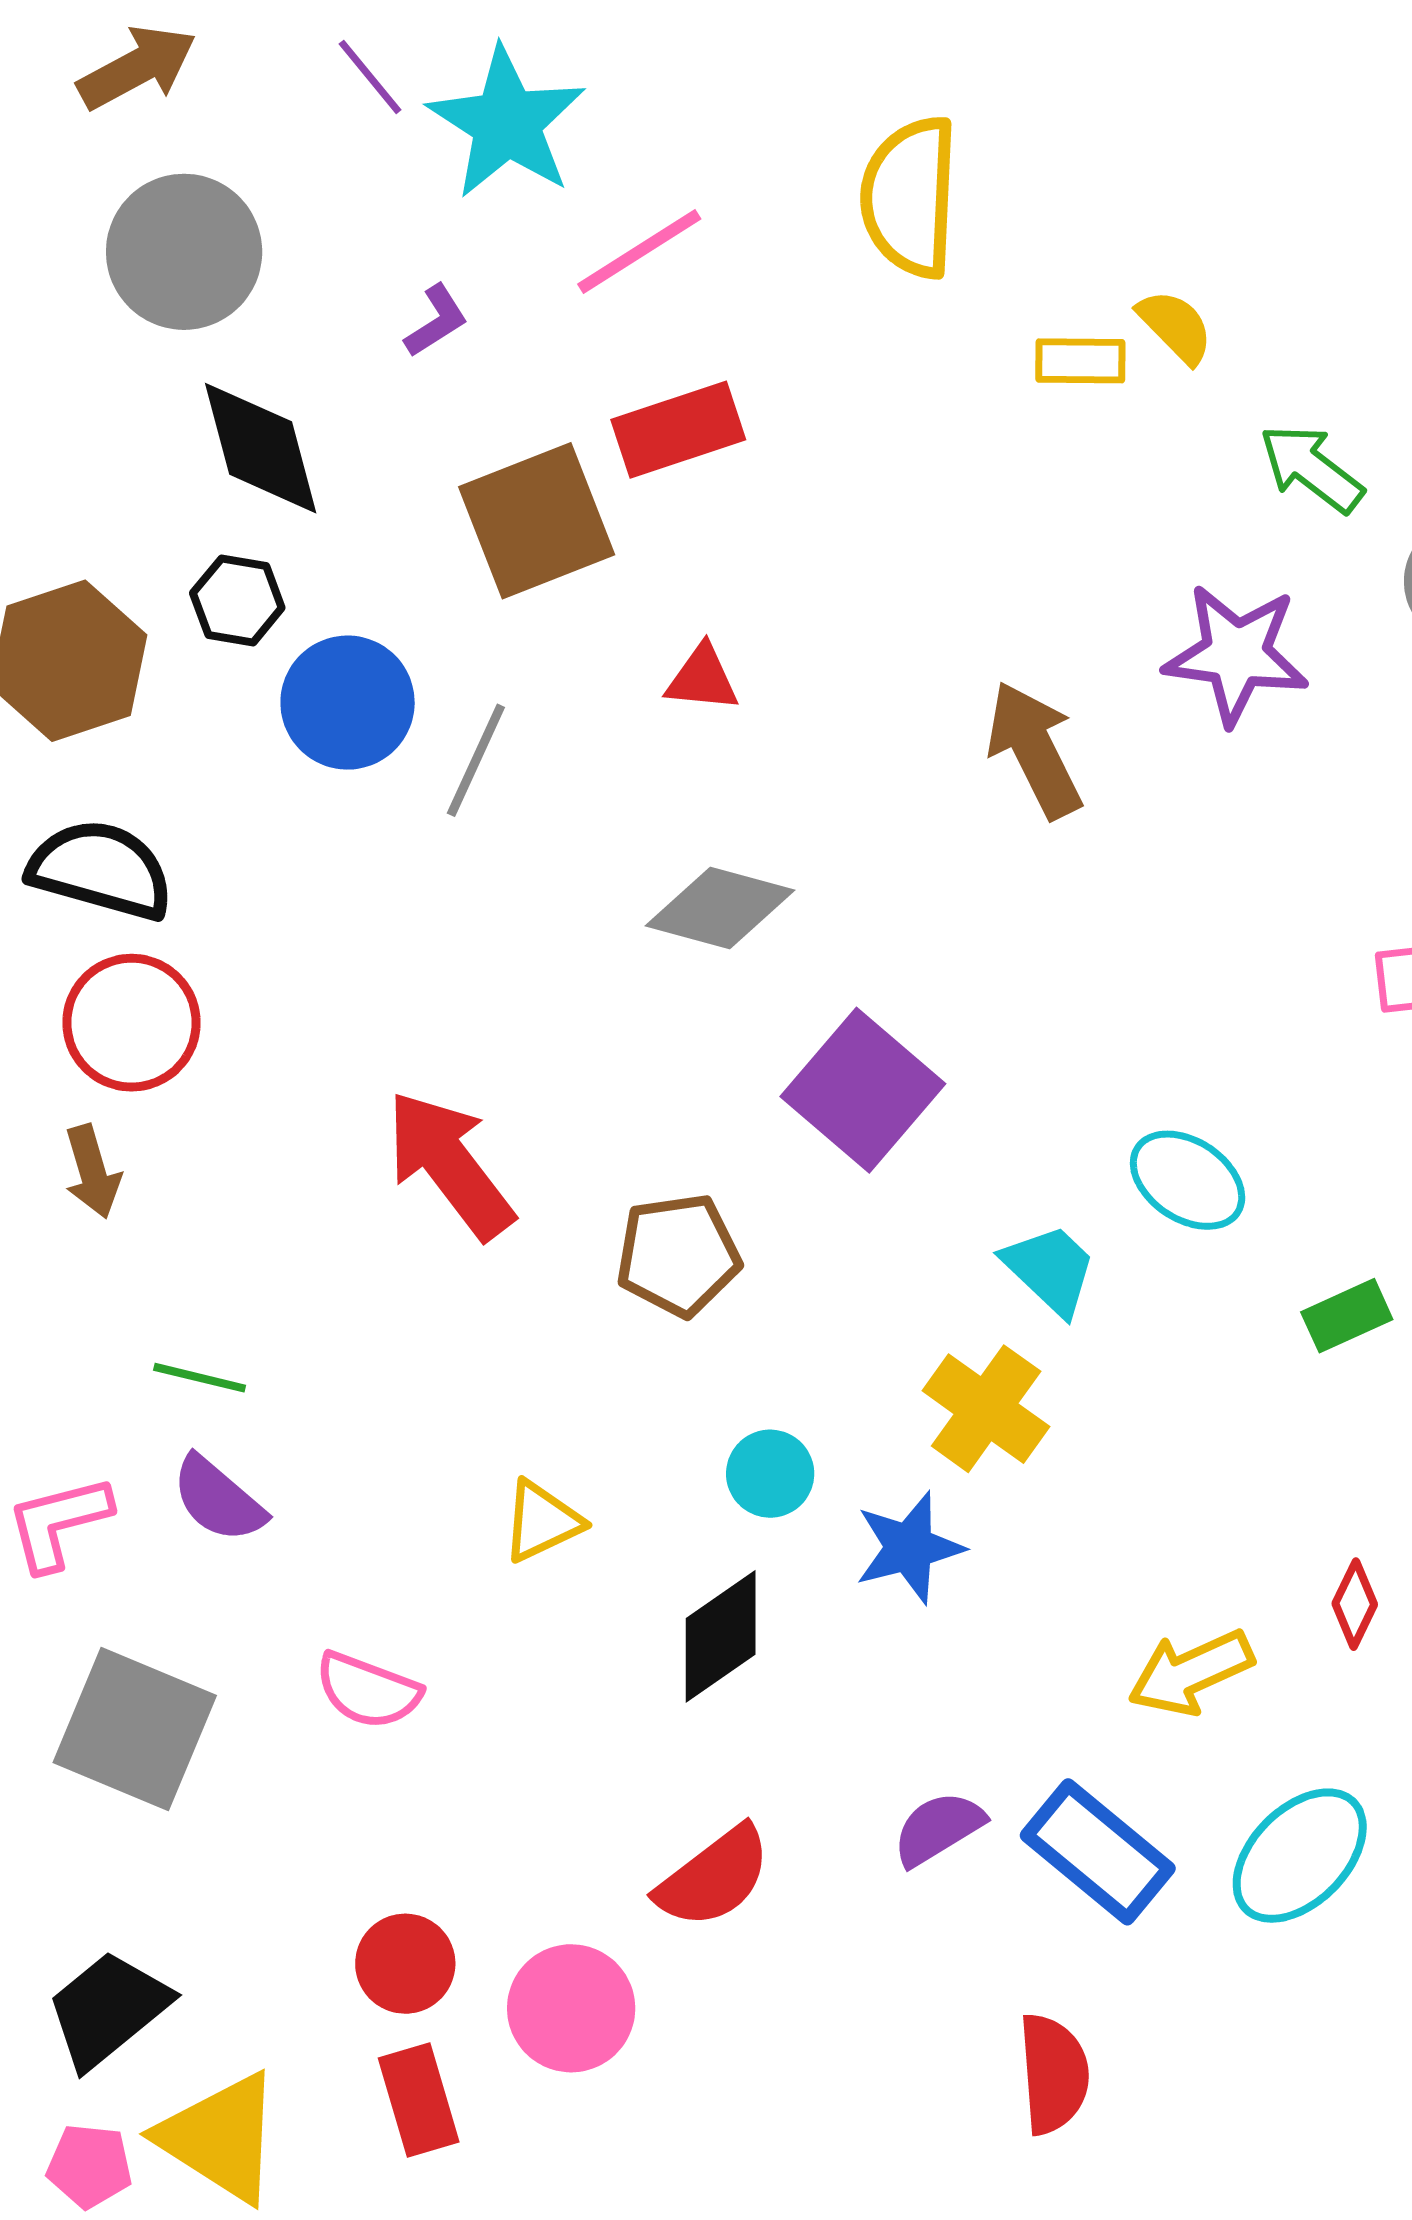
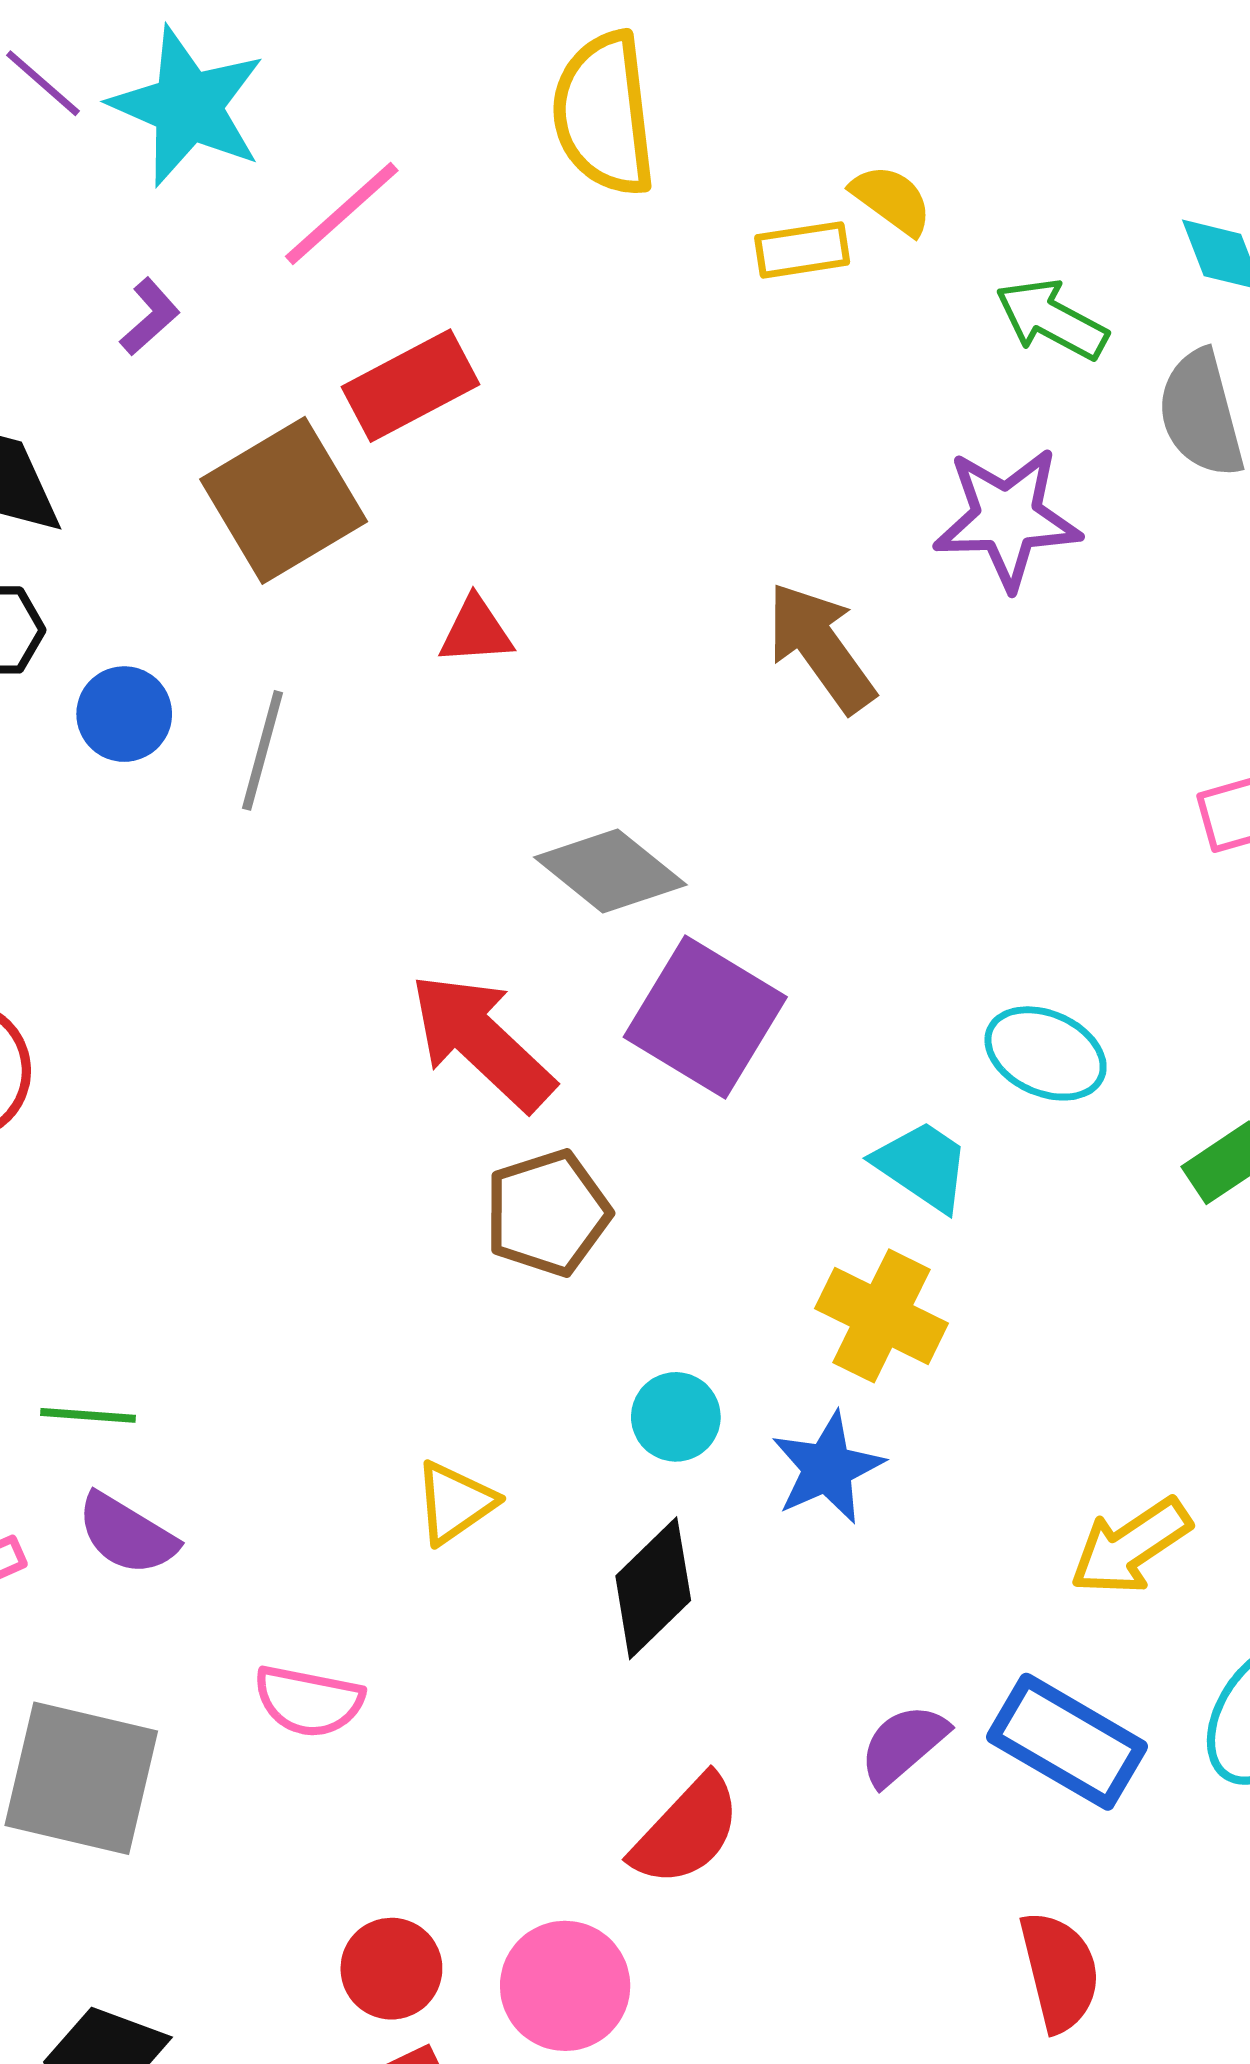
blue circle: (348, 703) -> (124, 714), size x0.7
gray diamond: (720, 908) -> (610, 871), moved, turned 33
red arrow: (450, 1165) -> (482, 1041), moved

